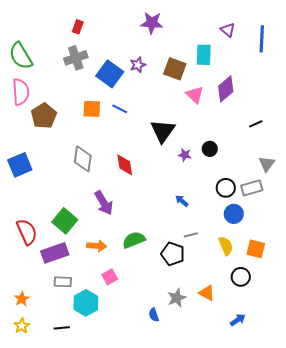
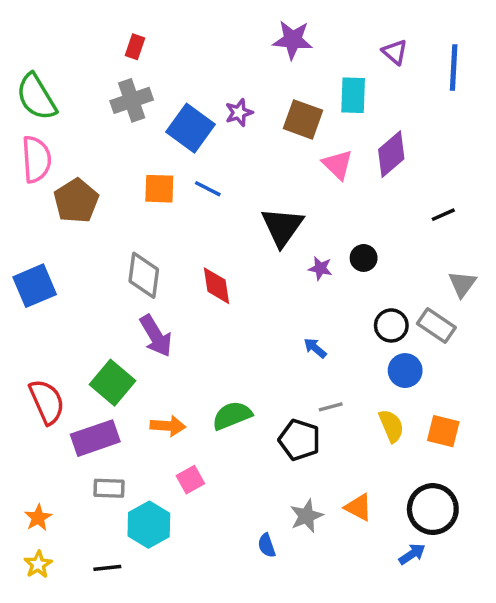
purple star: (152, 23) -> (293, 40), moved
gray rectangle: (252, 188) -> (436, 325), turned 50
purple arrow: (104, 203) -> (156, 336), moved
black circle: (241, 277) -> (433, 509), moved, size x1.5

